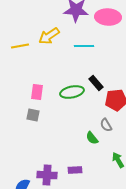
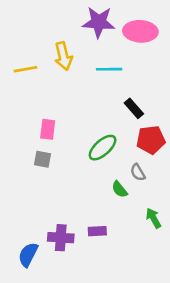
yellow arrow: (49, 36) -> (63, 56), turned -70
black rectangle: (96, 83) -> (134, 108), moved
green ellipse: (72, 92) -> (103, 148), moved, turned -30

